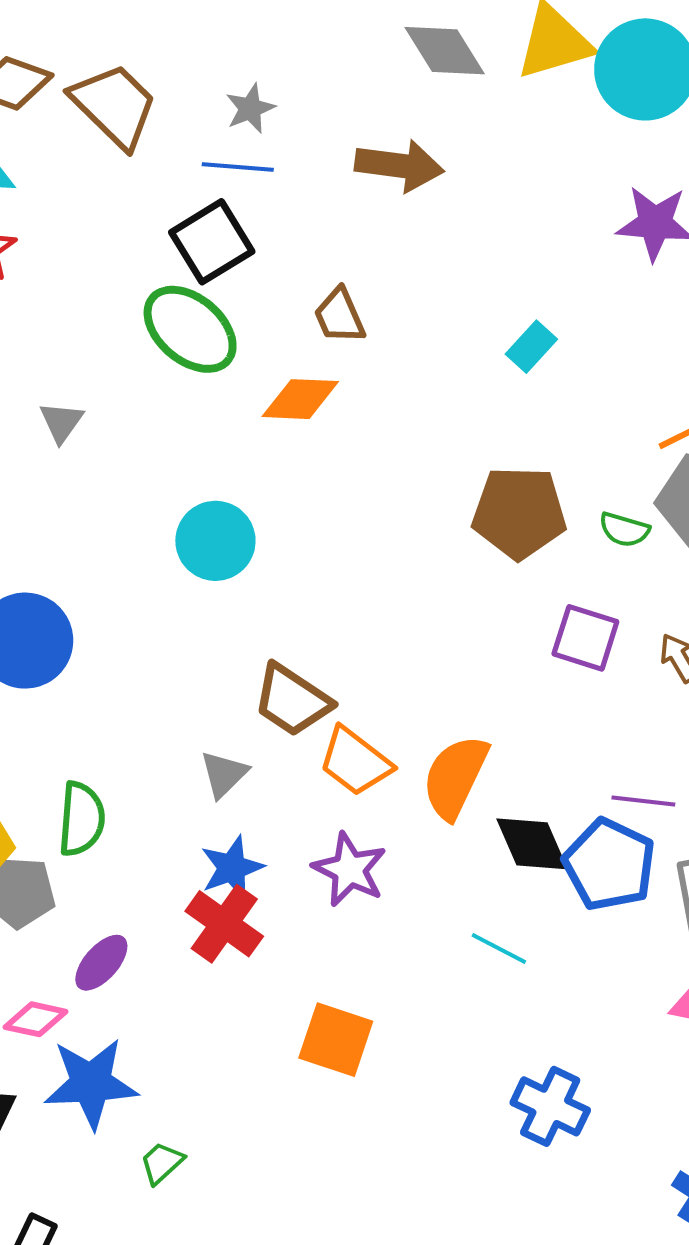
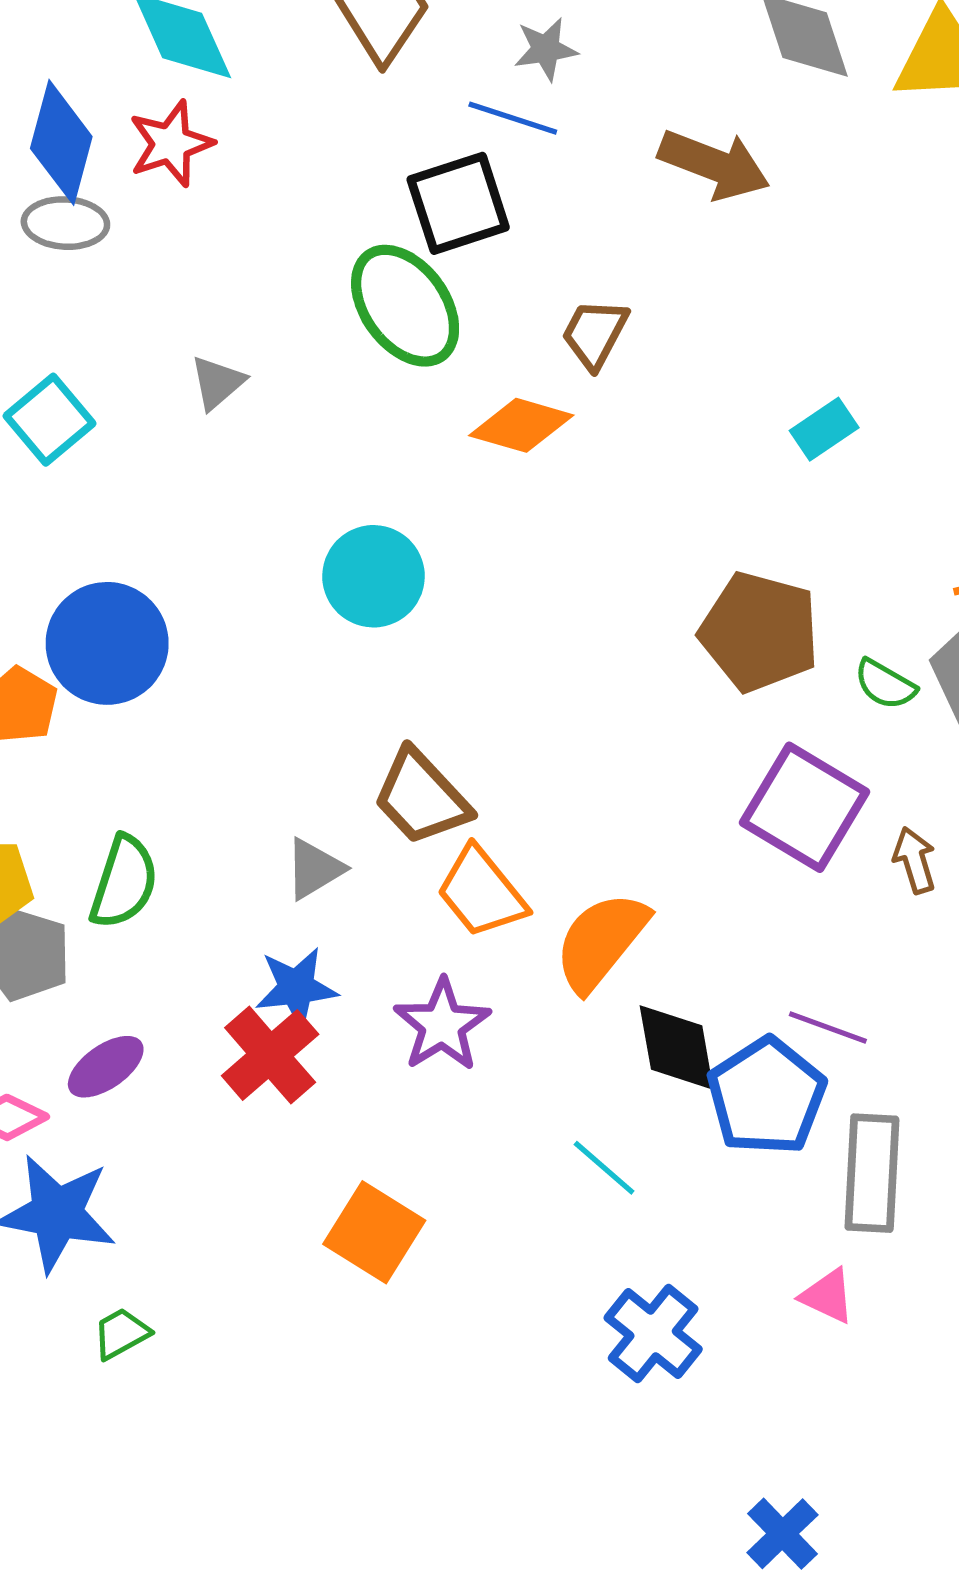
brown trapezoid: (339, 316) -> (595, 334), turned 38
purple square: (585, 638) -> (805, 807), size x1.4
blue cross: (550, 1106) -> (653, 1333), moved

